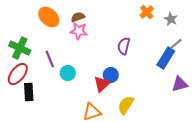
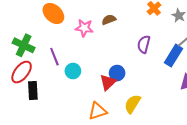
brown semicircle: (78, 17) -> (109, 20), moved
purple semicircle: (124, 46) -> (144, 44), moved

